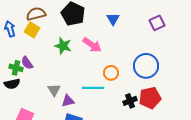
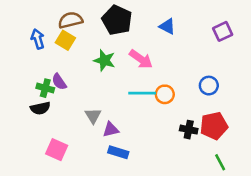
blue triangle: (113, 19) -> (167, 26), turned -32
blue circle: (146, 66) -> (209, 86), size x0.6
cyan line: (93, 88) -> (142, 93), moved
black cross: (130, 101) -> (189, 130), turned 32

